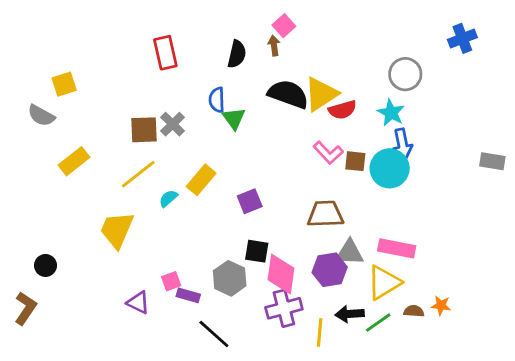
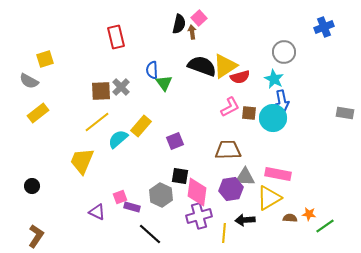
black semicircle: (237, 54) -> (179, 24), moved
pink L-shape: (328, 153) -> (230, 107), turned -75
yellow rectangle: (74, 161) -> (38, 113), moved
cyan semicircle: (168, 198) -> (118, 139), size x1.5
brown L-shape: (25, 308) -> (36, 236), moved
green line: (378, 323) -> (325, 226), moved

